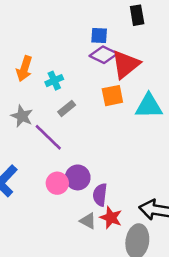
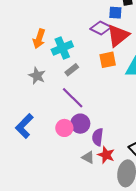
blue square: (99, 36) -> (115, 13), moved
cyan cross: (54, 81) -> (62, 48), size x1.5
purple line: (48, 137) -> (73, 98), moved

